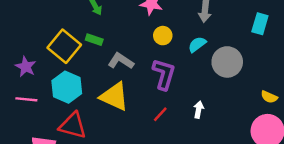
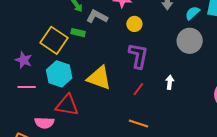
cyan semicircle: (197, 44) -> (192, 13), moved
gray L-shape: (121, 61) -> (97, 17), moved

